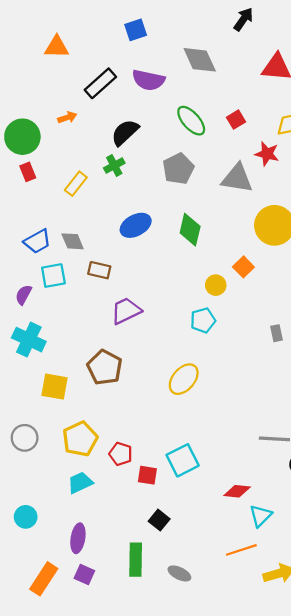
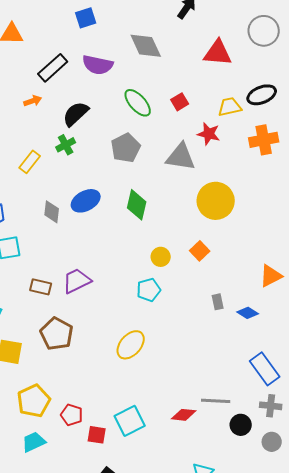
orange arrow: (67, 117) -> (33, 101), moved
gray diamond: (73, 241) -> (52, 212), moved, turned 30
orange square: (243, 267) -> (200, 251), moved
brown rectangle: (99, 270) -> (41, 287), moved
red diamond: (237, 491) -> (184, 415), moved

